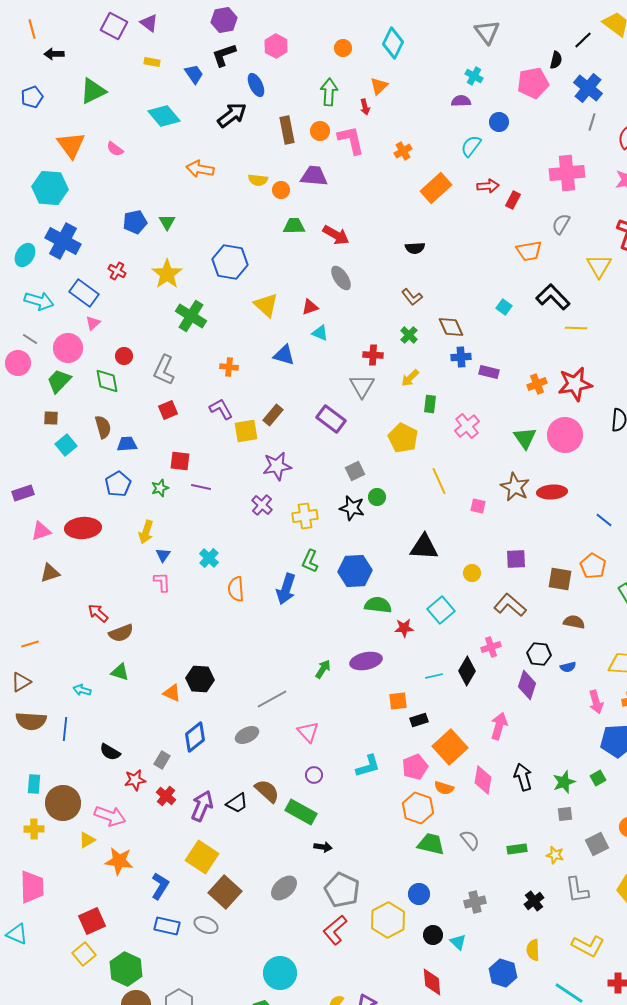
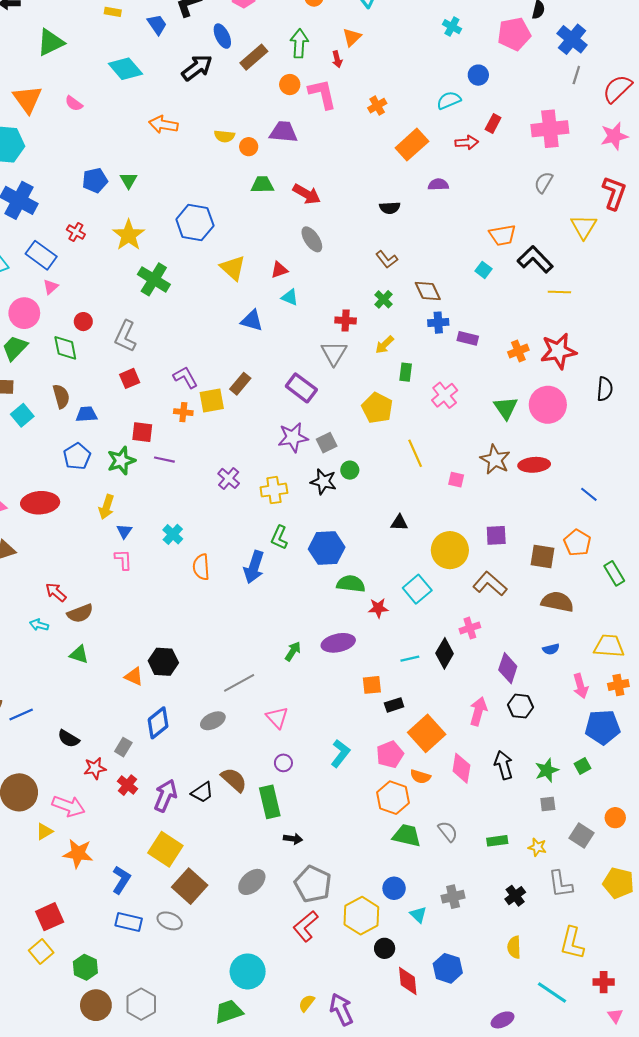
purple semicircle: (461, 101) -> (438, 185), moved
brown rectangle: (287, 130) -> (254, 57), moved, turned 60
cyan semicircle: (471, 146) -> (449, 100), turned 30
red rectangle: (513, 200) -> (493, 123), moved
orange trapezoid: (529, 251) -> (503, 235), moved
orange cross: (229, 367) -> (183, 412), moved
purple star: (277, 466) -> (293, 437), moved
green star: (160, 488) -> (121, 461), size x1.5
black triangle: (424, 547) -> (399, 523), size x0.6
yellow circle: (472, 573) -> (450, 550), size x2.0
brown semicircle: (574, 622) -> (557, 602), size x1.4
black hexagon: (539, 654) -> (520, 706), moved
cyan arrow: (82, 690) -> (39, 625), moved
blue line: (65, 729) -> (21, 714), turned 60
cyan L-shape: (368, 766) -> (340, 753), turned -36
green rectangle: (301, 812) -> (270, 802), turned 48
gray square: (597, 844) -> (582, 836), turned -30
black circle: (433, 935) -> (385, 948), moved
cyan triangle: (458, 942) -> (418, 915), moved
yellow L-shape: (588, 946) -> (572, 943), turned 76
green hexagon: (126, 969) -> (85, 967), size x0.7
blue hexagon: (503, 973) -> (448, 968), moved

